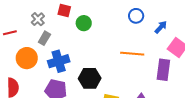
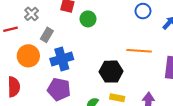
gray cross: (38, 19) -> (31, 14), moved
black hexagon: (90, 78) -> (111, 72), moved

